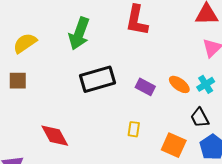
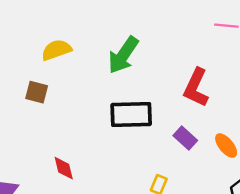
red L-shape: (137, 20) -> (196, 88), moved
red diamond: (55, 136) -> (64, 168), size x0.7

